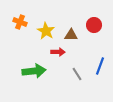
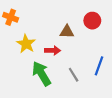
yellow star: (46, 31) -> (26, 44), moved
green arrow: (34, 71) -> (42, 74), moved, turned -115

